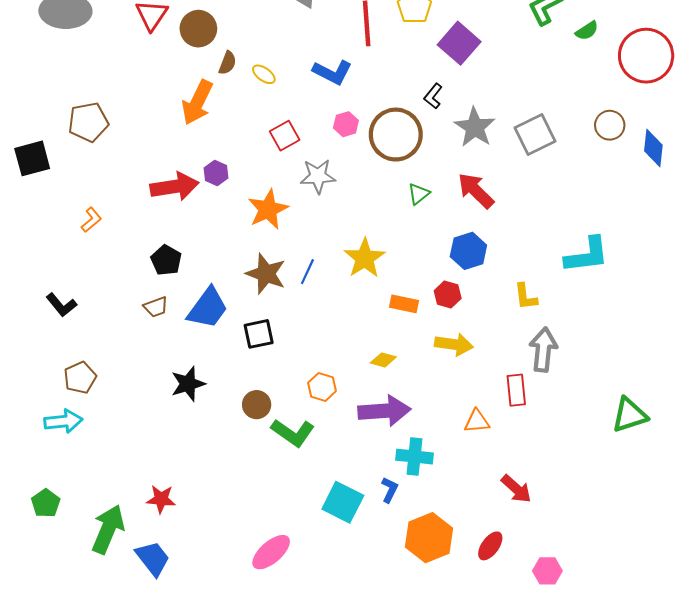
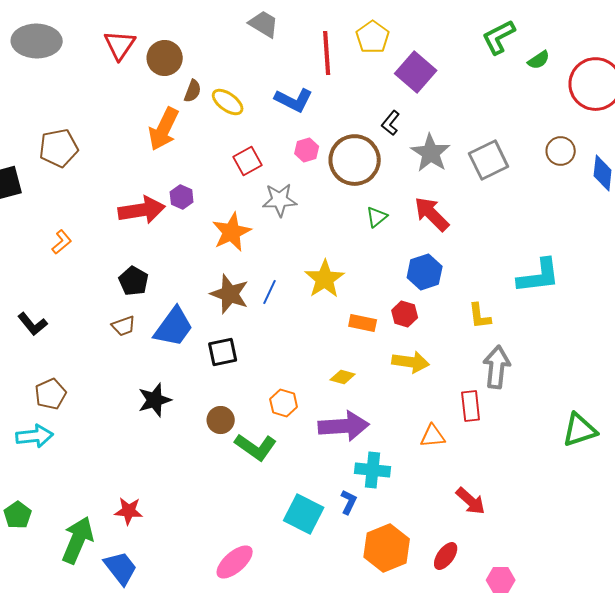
yellow ellipse: (264, 74) -> (228, 102), size x1.4

